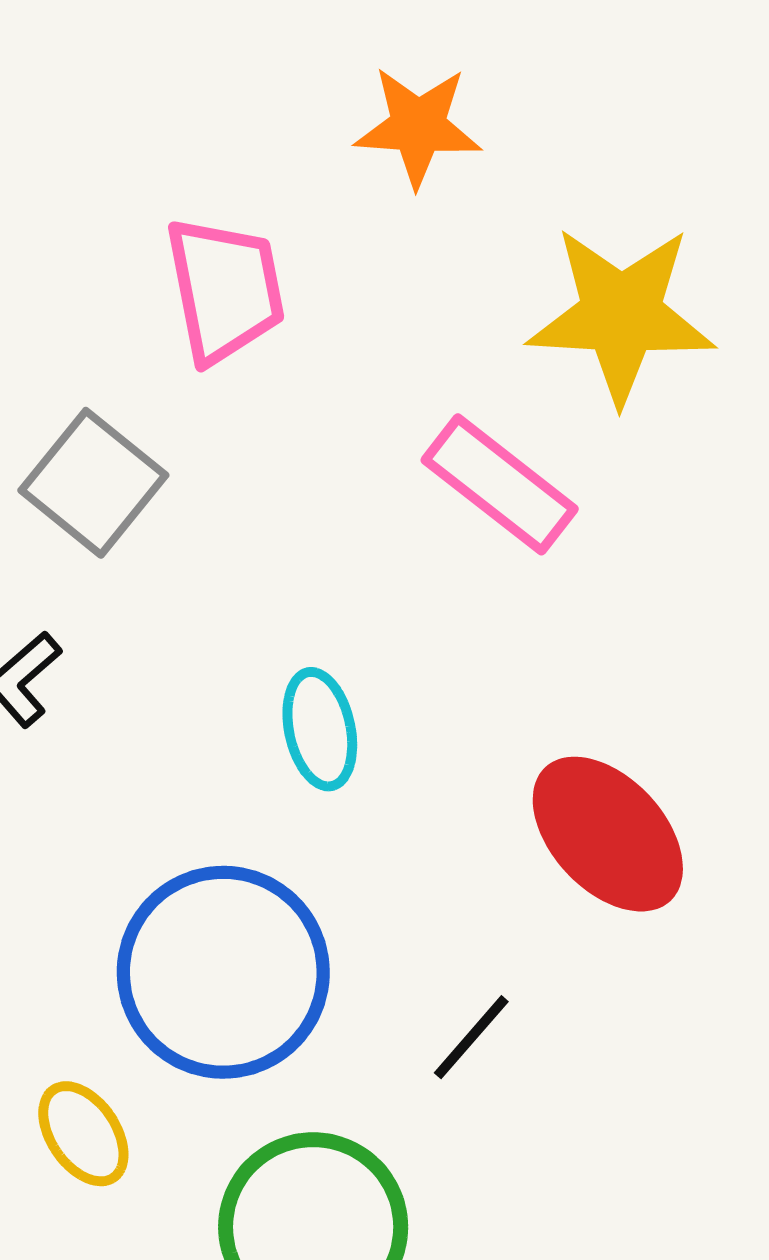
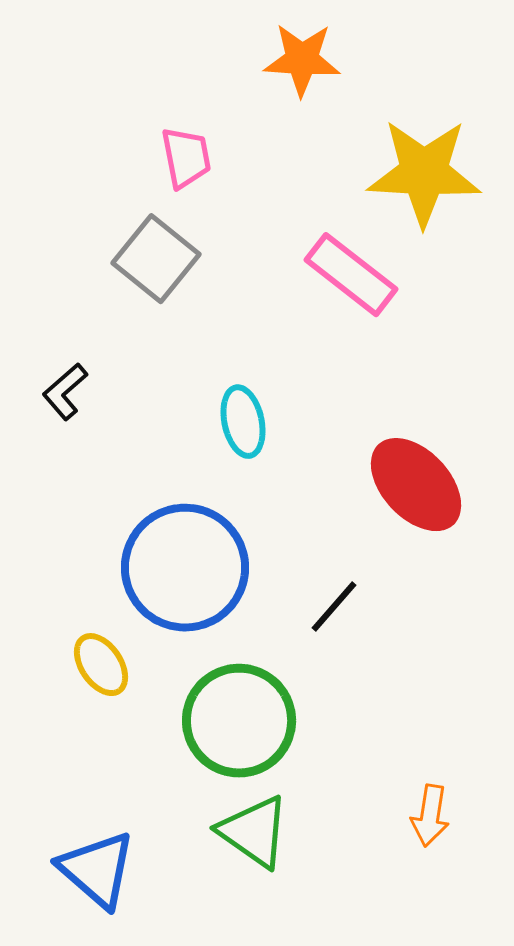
pink trapezoid: (225, 290) -> (186, 158), size x0.7
gray square: (93, 483) -> (156, 259), moved

